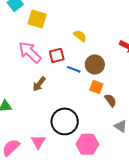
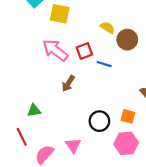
brown circle: (95, 64) -> (127, 40), moved
orange square: (96, 87) -> (128, 116), moved
black circle: (65, 121) -> (99, 121), size x0.7

